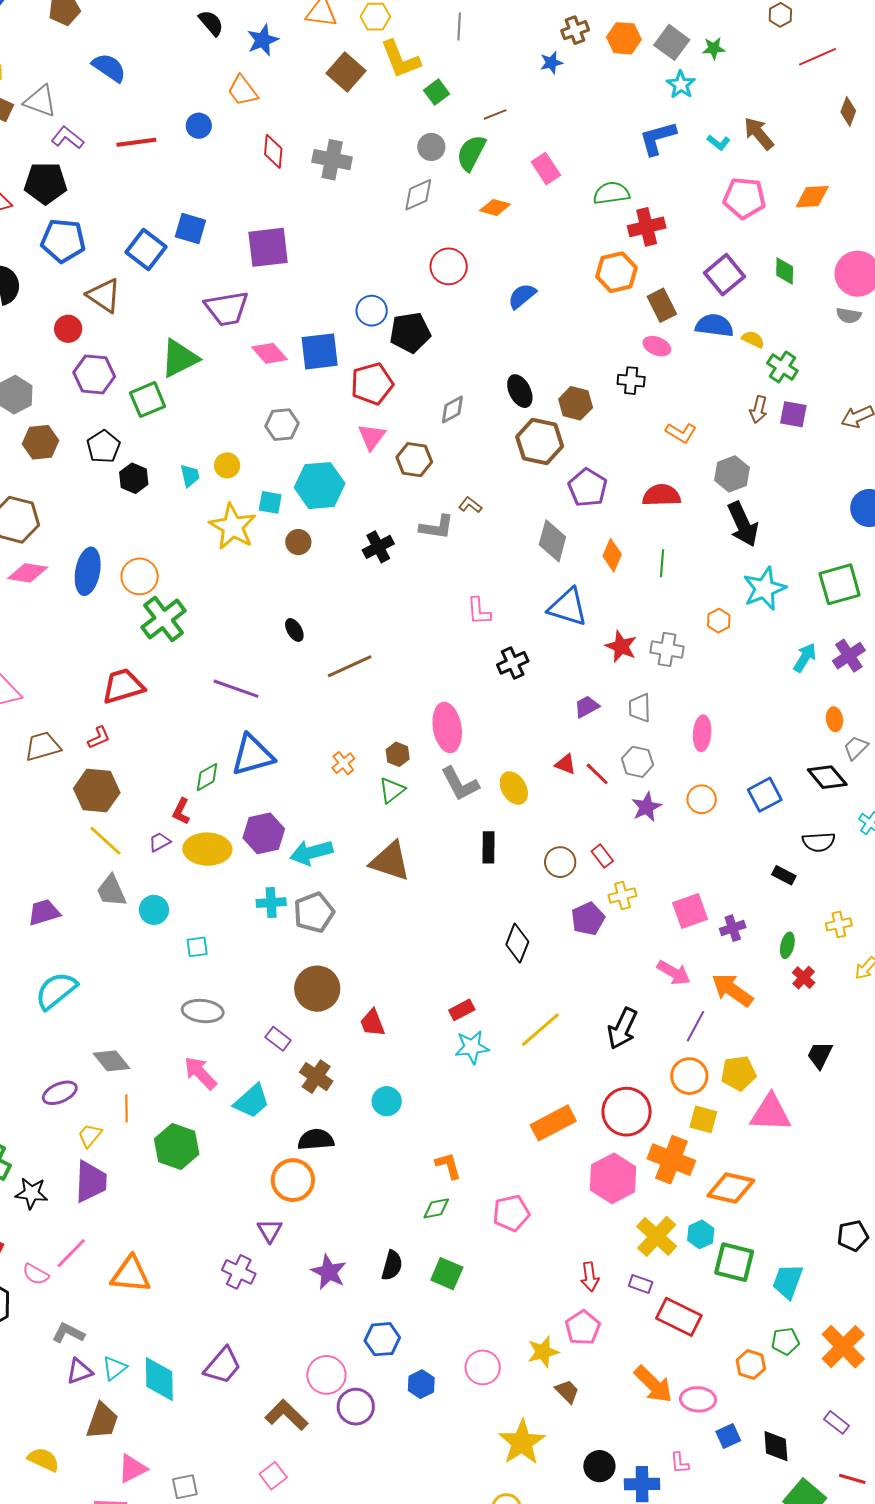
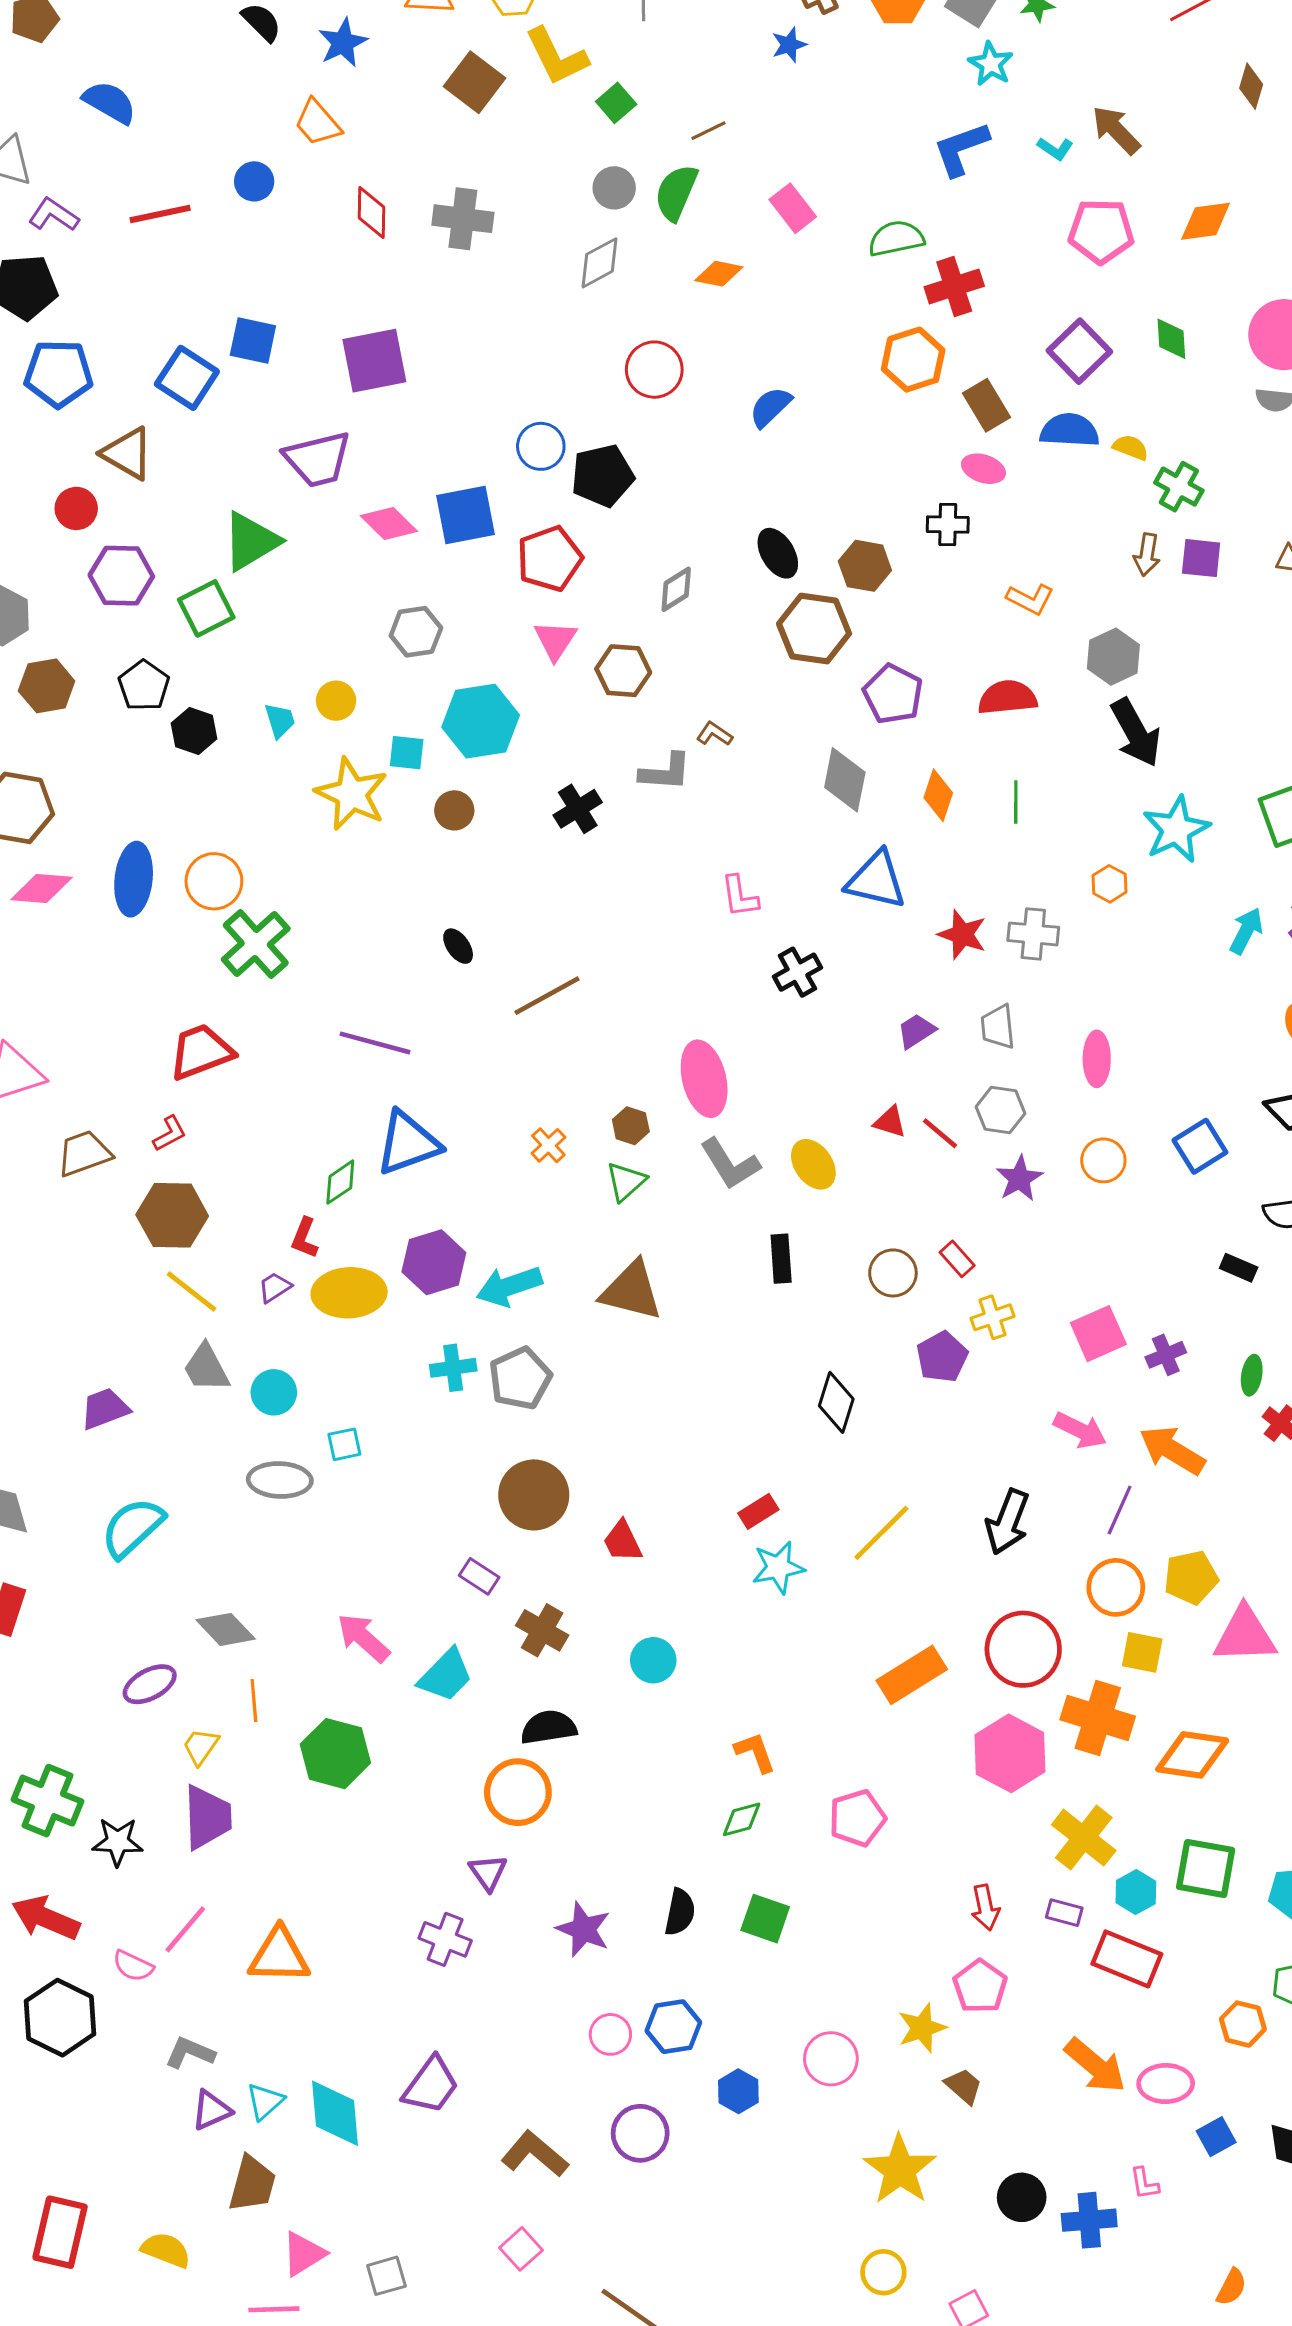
gray ellipse: (203, 1011) -> (280, 1480), moved
cyan hexagon: (701, 1234) -> (1136, 1892), moved
pink circle: (326, 1375) -> (610, 2034), moved, size x0.7

